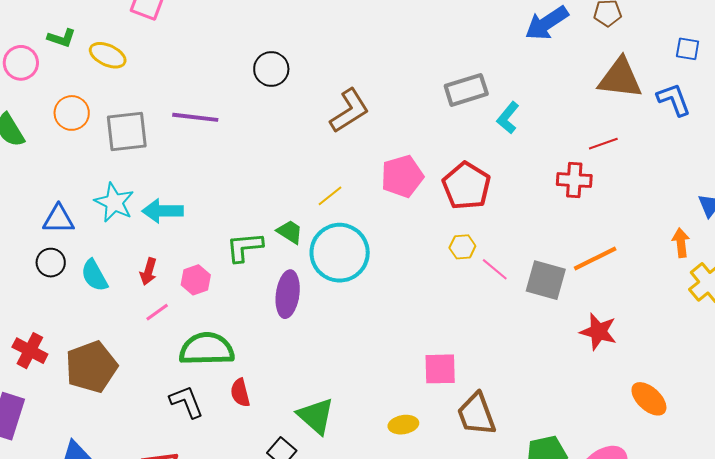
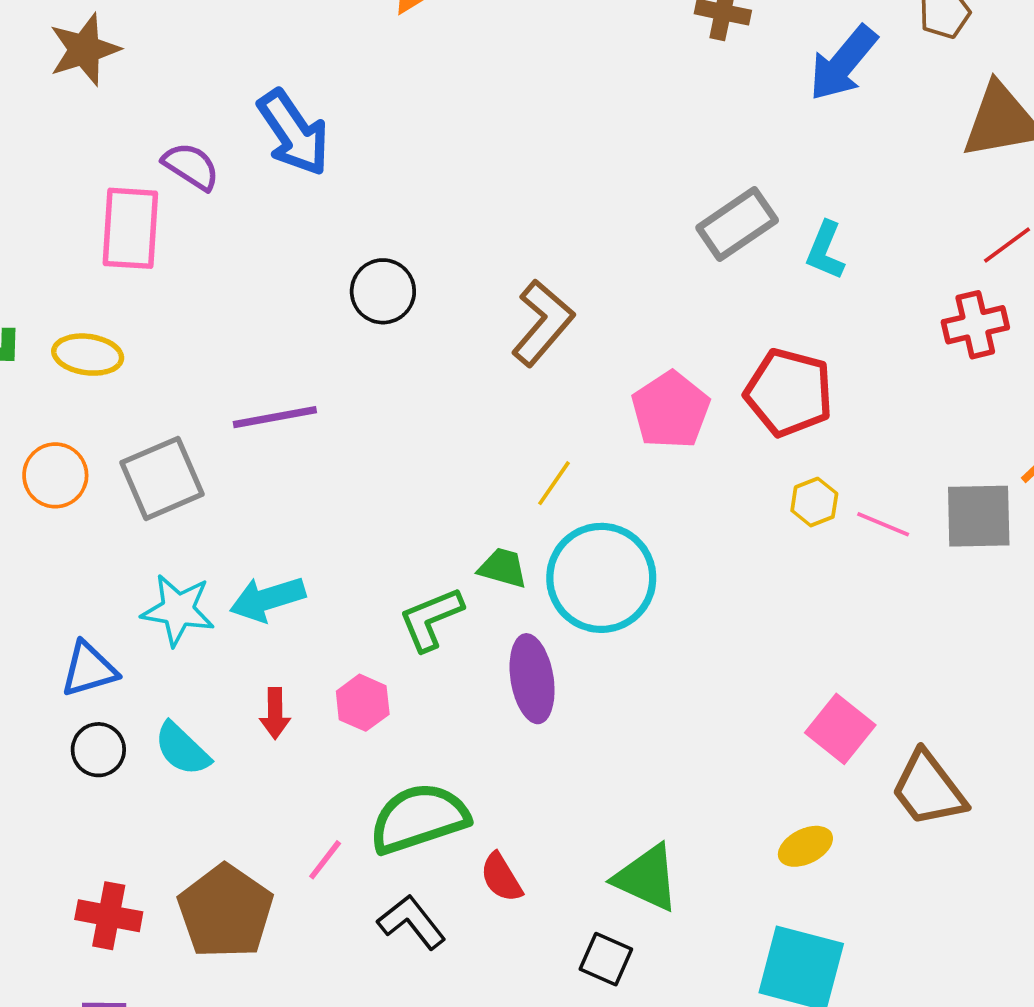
pink line: (157, 312) -> (325, 860), moved
pink square: (440, 369) -> (840, 729), turned -33

